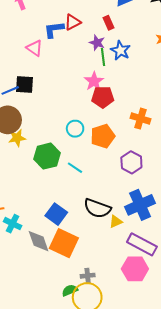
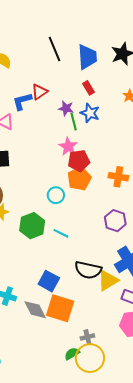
red rectangle: (108, 23) -> (89, 88), moved
orange pentagon: (103, 136) -> (79, 179), moved
yellow triangle: (116, 222) -> (108, 280), size x1.6

